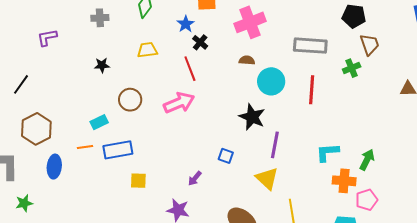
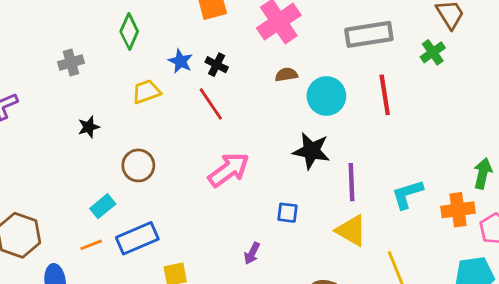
blue star: (186, 24) -> (180, 61), moved
pink arrow: (179, 103) -> (229, 170), moved
cyan L-shape: (327, 152) -> (407, 194), moved

